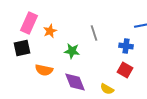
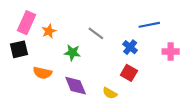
gray line: (94, 33) -> (96, 33), turned -35
blue cross: (126, 46) -> (130, 47), turned 32

